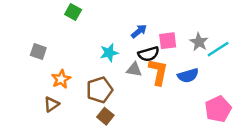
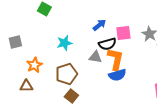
gray square: (38, 52) -> (15, 42), turned -32
cyan star: (109, 53) -> (64, 43), moved
blue semicircle: (188, 75) -> (117, 75), moved
brown triangle: (52, 104) -> (26, 86), turned 32

